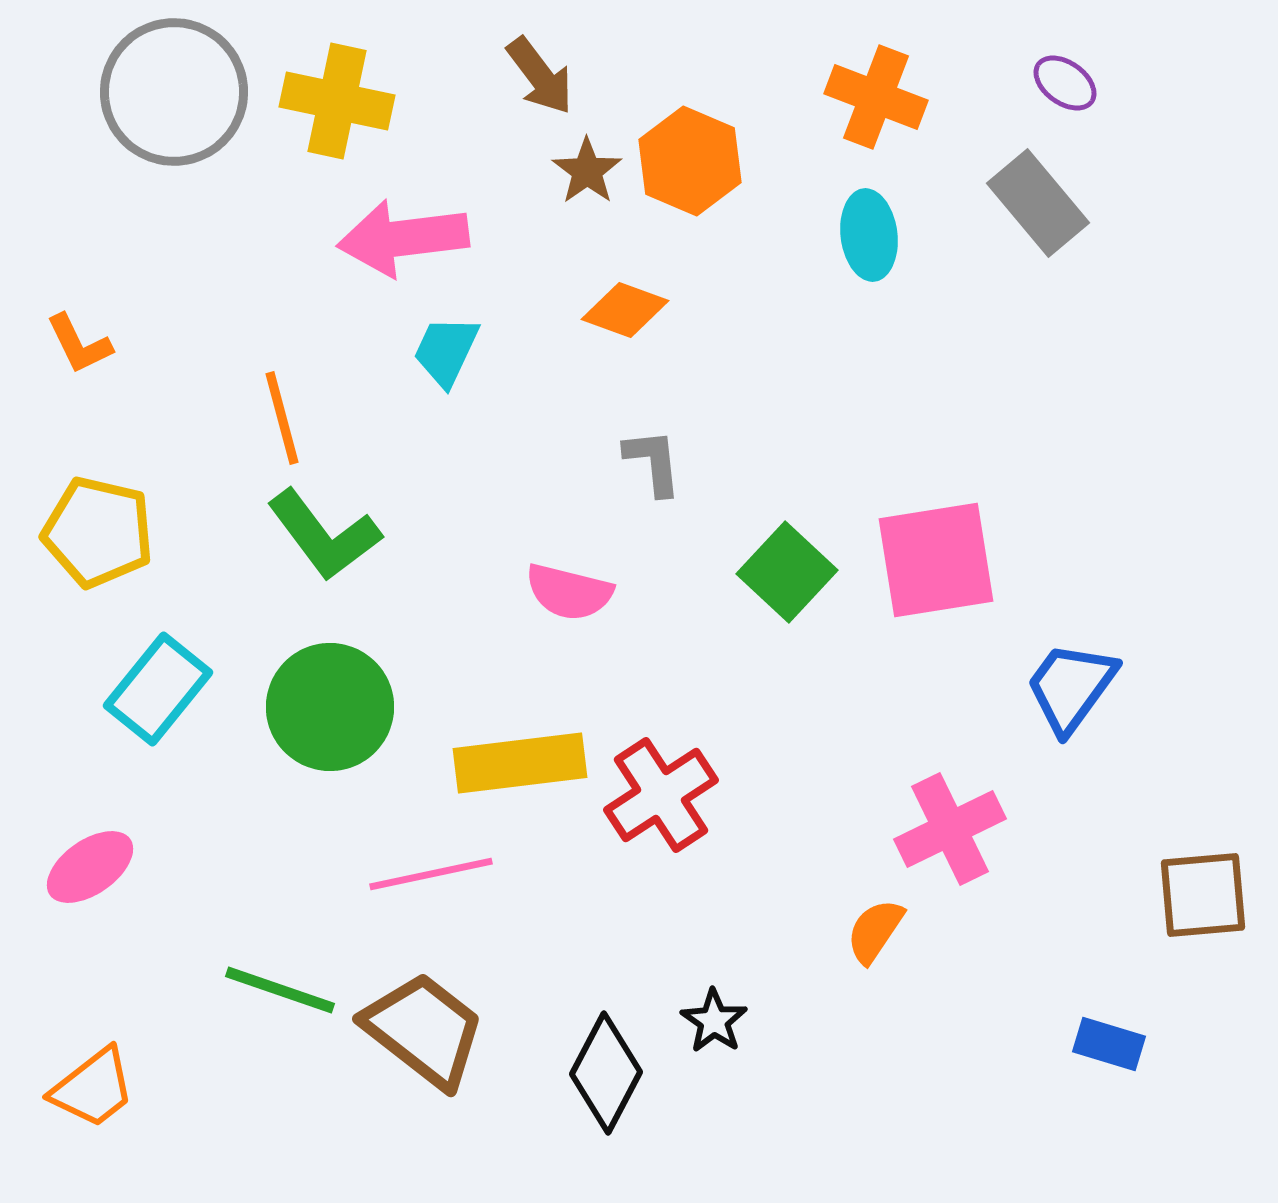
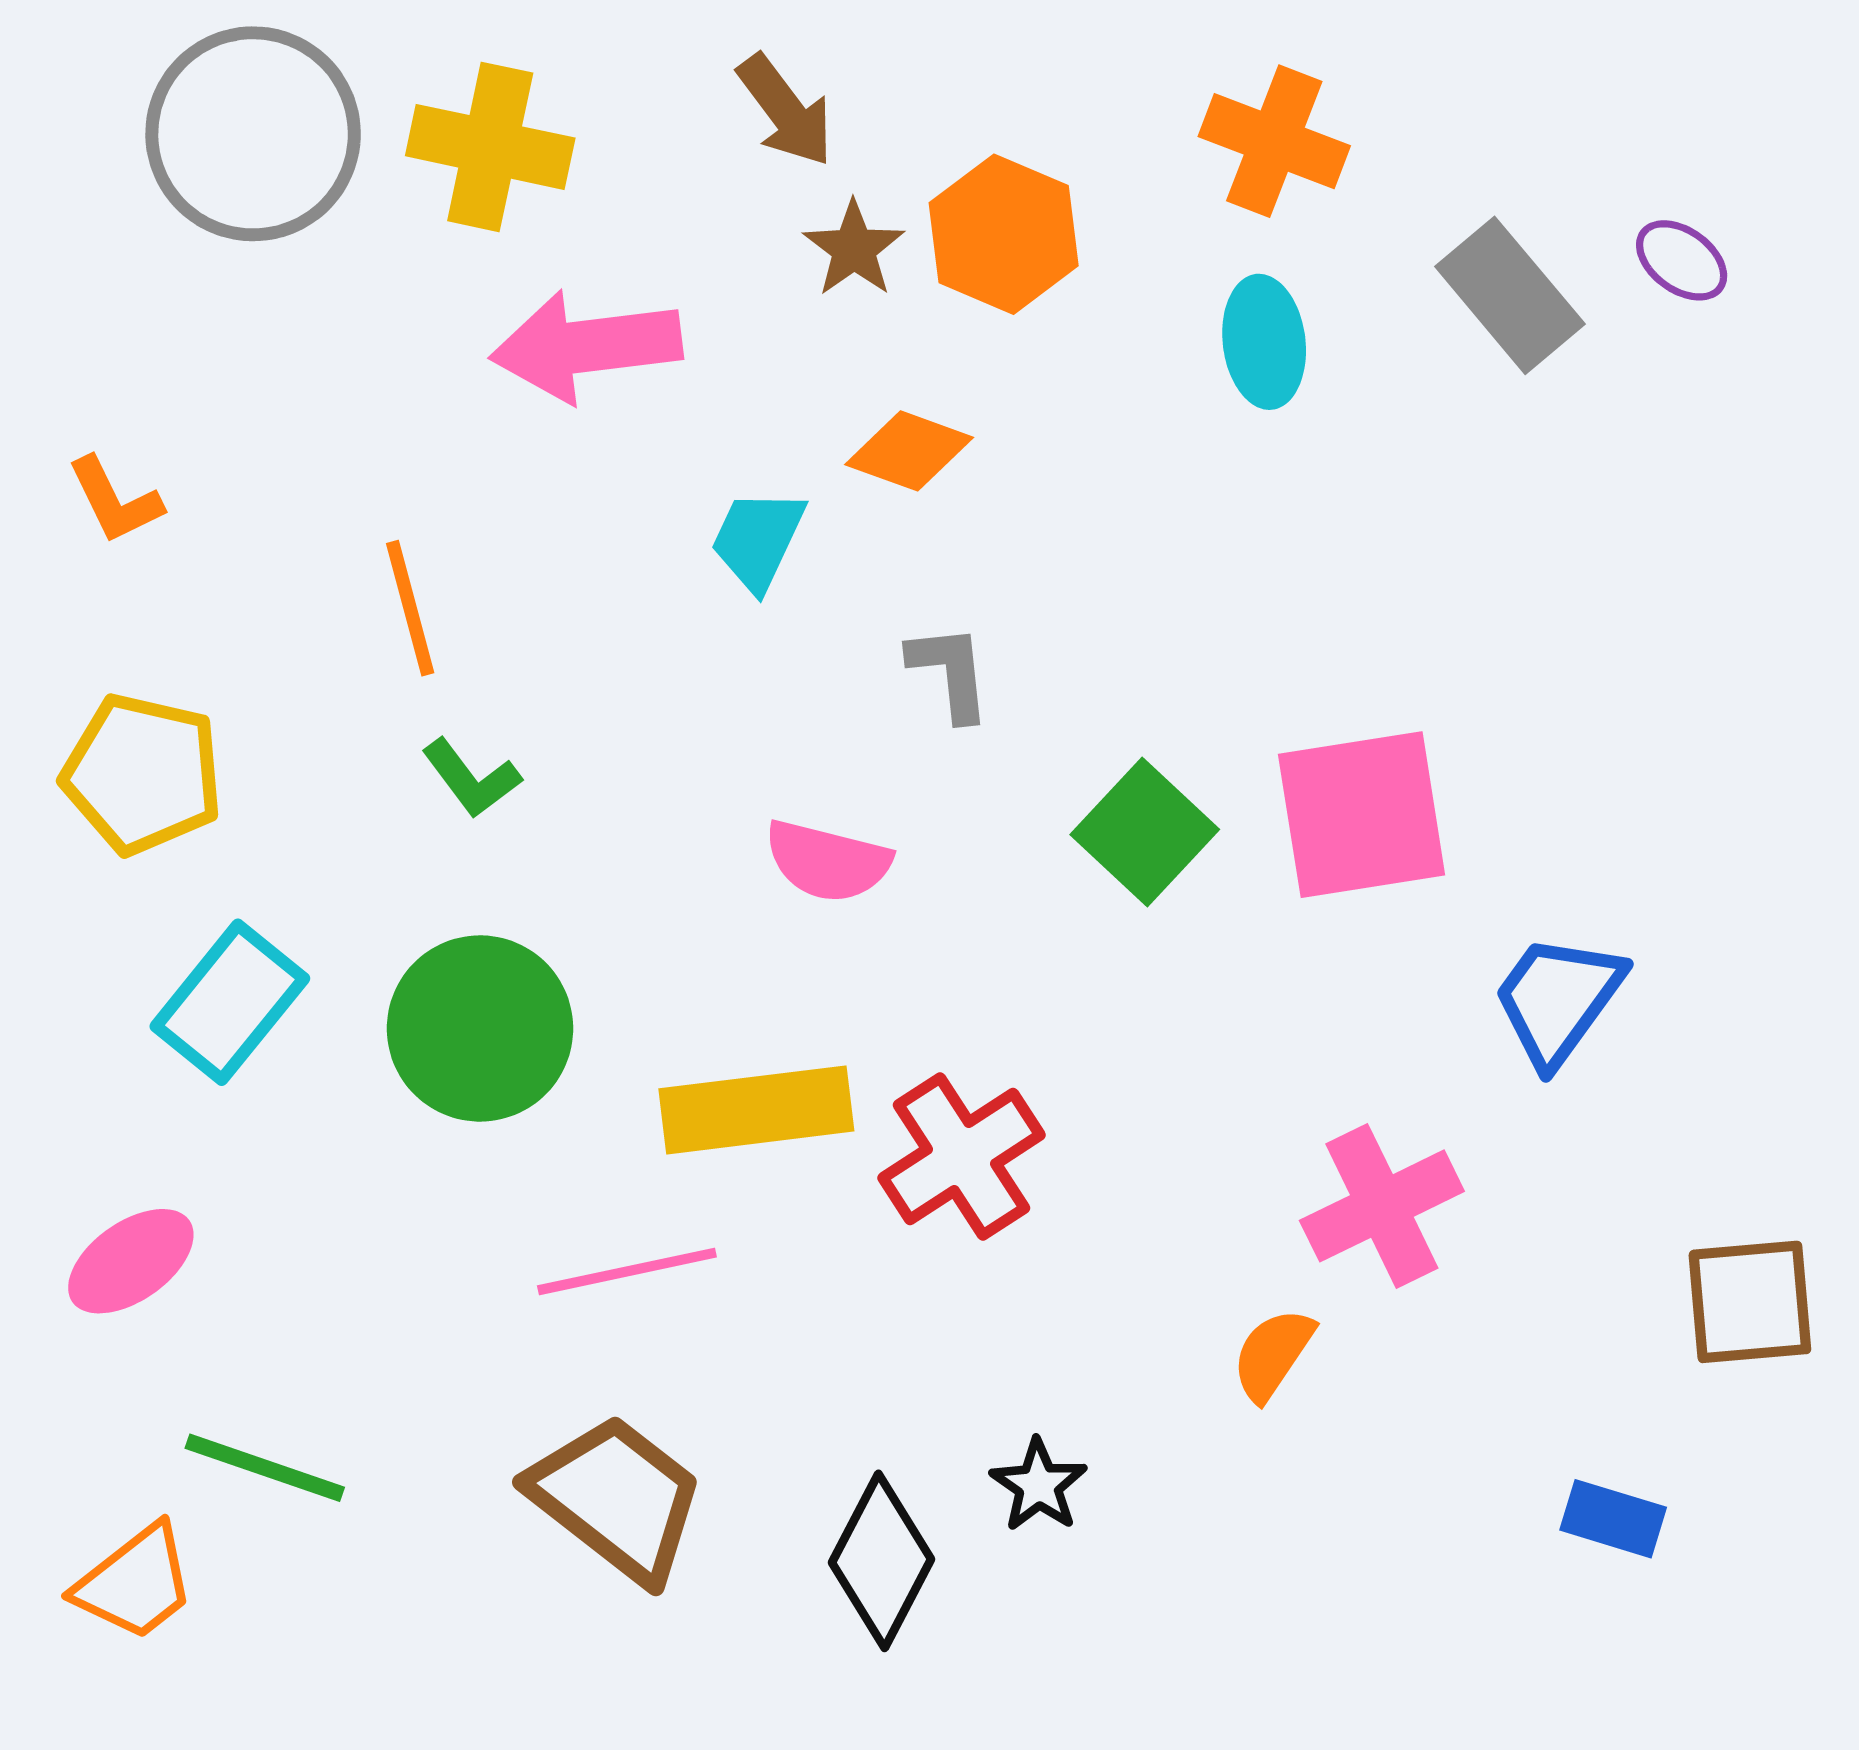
purple ellipse: (1065, 83) -> (1682, 260), moved
cyan trapezoid: (446, 351) -> (758, 540), moved
green L-shape: (324, 535) -> (471, 778), size x0.6
green line: (280, 990) -> (265, 1468), moved

